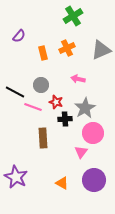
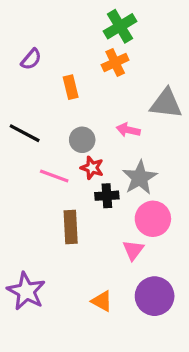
orange cross: (67, 48) -> (115, 62), moved
gray triangle: (101, 50) -> (166, 104), moved, turned 30
gray circle: (41, 85) -> (82, 140), moved
black line: (15, 92) -> (25, 133), moved

